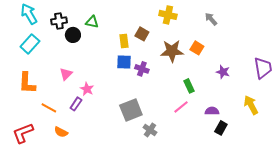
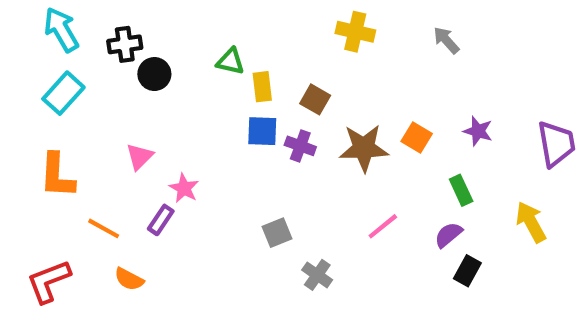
green triangle: (92, 22) -> (231, 61), moved
brown square: (142, 34) -> (315, 99), moved
orange square: (197, 48) -> (417, 137), moved
brown star: (172, 51) -> (364, 148), moved
purple star: (223, 72) -> (478, 131), moved
green rectangle: (189, 86) -> (461, 190), moved
gray square: (131, 110) -> (277, 233), size x0.6
purple semicircle: (212, 111) -> (448, 235), turned -40

